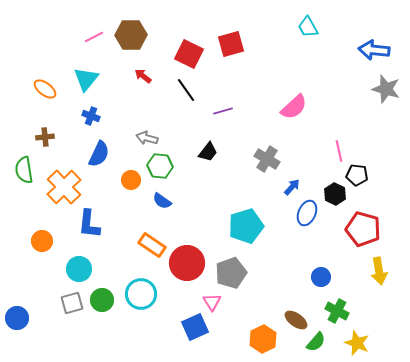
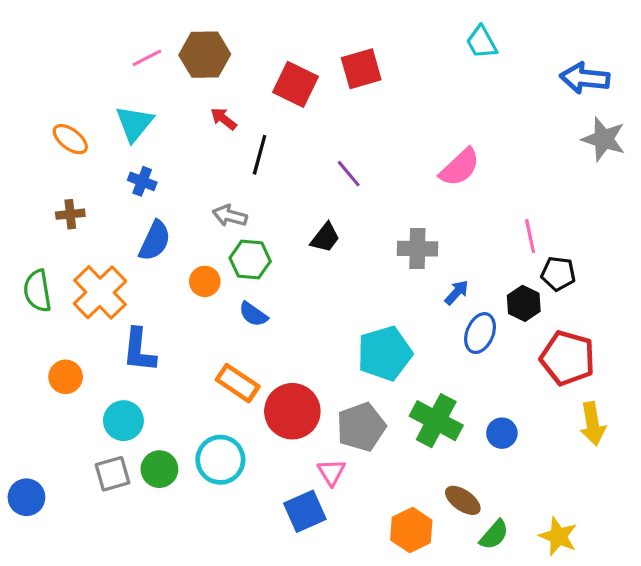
black line: (186, 90) -> (260, 155), moved, turned 50
purple line: (223, 111) -> (349, 174), turned 66
gray cross: (267, 159) -> (417, 249), turned -30
green semicircle: (24, 170) -> (37, 291), moved
green cross: (337, 311) -> (436, 421), moved, size x1.4

